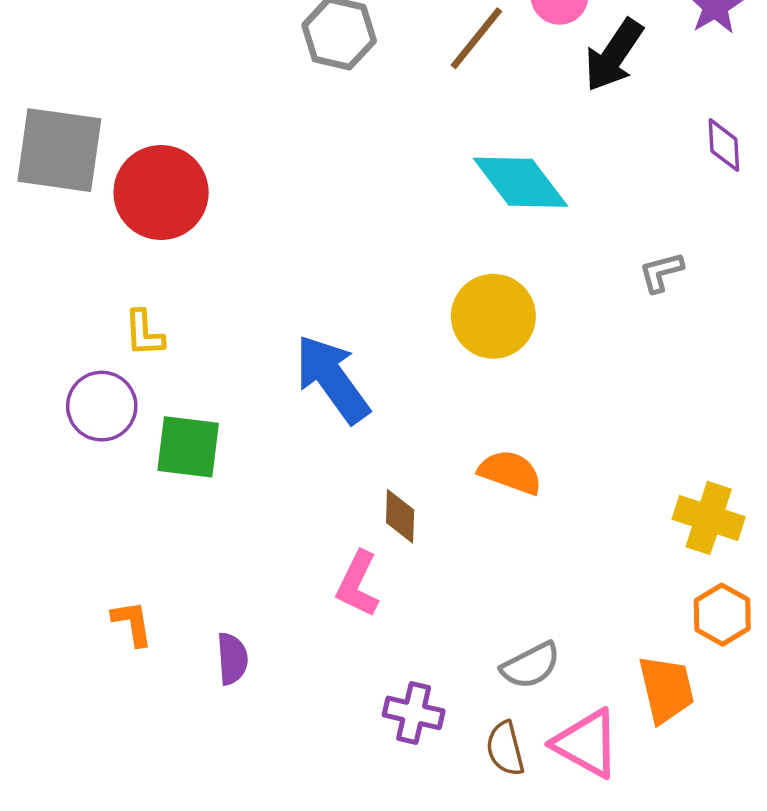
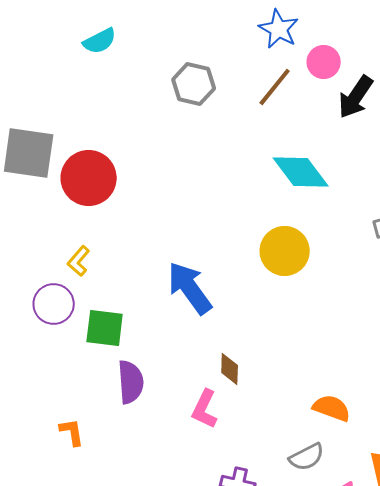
yellow L-shape: (144, 333) -> (79, 261), turned 44
orange semicircle: (510, 472) -> (332, 408), moved
purple semicircle: (232, 659) -> (131, 382), moved, size x1.4

